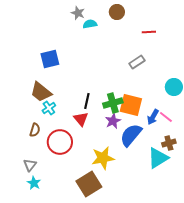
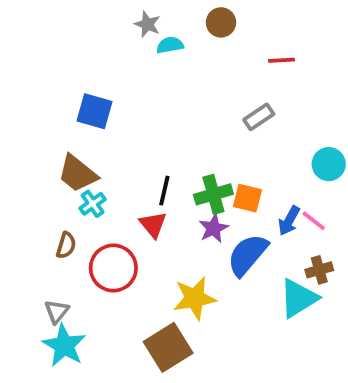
blue square: (50, 59) -> (94, 111), turned 30
orange square: (131, 105) -> (247, 198), size x0.7
cyan star: (34, 183) -> (64, 345), size x1.6

